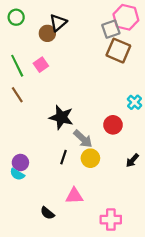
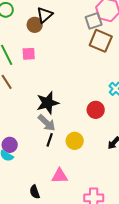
pink square: (41, 65) -> (29, 54), turned 32
black star: (61, 117) -> (48, 103), turned -30
gray arrow: (83, 139) -> (47, 123), moved
black semicircle: (47, 213) -> (35, 192), turned 32

